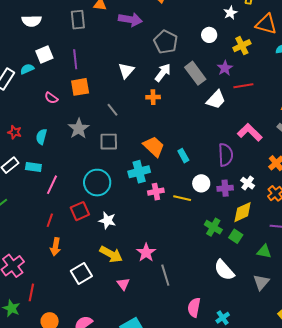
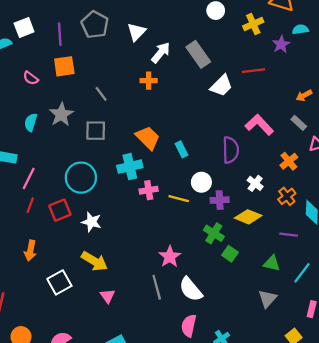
gray pentagon: (166, 42) -> (95, 25), moved
purple star: (225, 68) -> (281, 44), moved
white triangle: (126, 71) -> (136, 32), moved
cyan semicircle: (41, 137) -> (31, 122), moved
purple cross: (225, 188) -> (220, 200), moved
yellow diamond: (243, 212) -> (248, 217), turned 45
red line: (50, 220) -> (30, 205), moved
green square: (236, 236) -> (230, 254), moved
pink star: (146, 253) -> (170, 257), moved
white semicircle: (224, 270) -> (191, 289), moved

